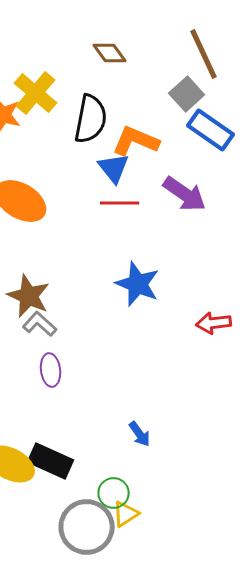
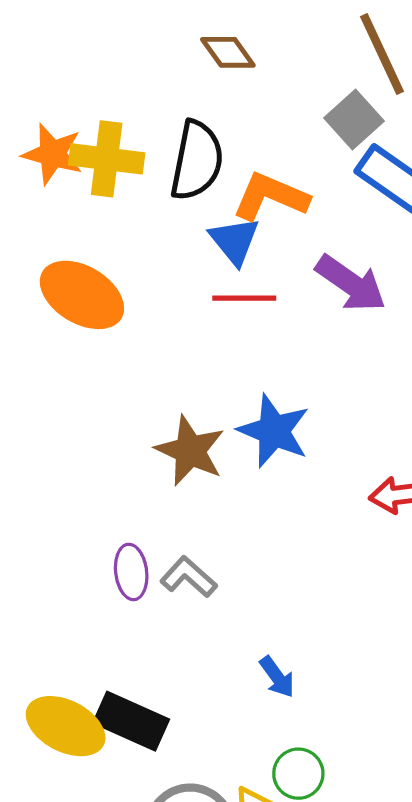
yellow cross: (36, 93) -> (107, 159), moved, turned -33
brown star: (29, 296) -> (190, 451), moved
gray L-shape: (40, 324) -> (189, 577), moved
green circle: (114, 493) -> (298, 774), moved

